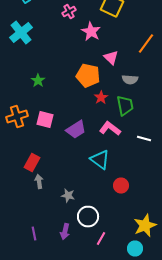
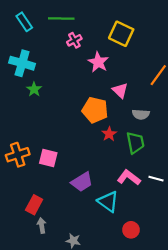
cyan cross: (21, 32) -> (22, 63), turned -35
green star: (38, 80) -> (34, 89), moved
pink L-shape: (110, 128) -> (129, 178), moved
purple trapezoid: (76, 130) -> (82, 182), moved

